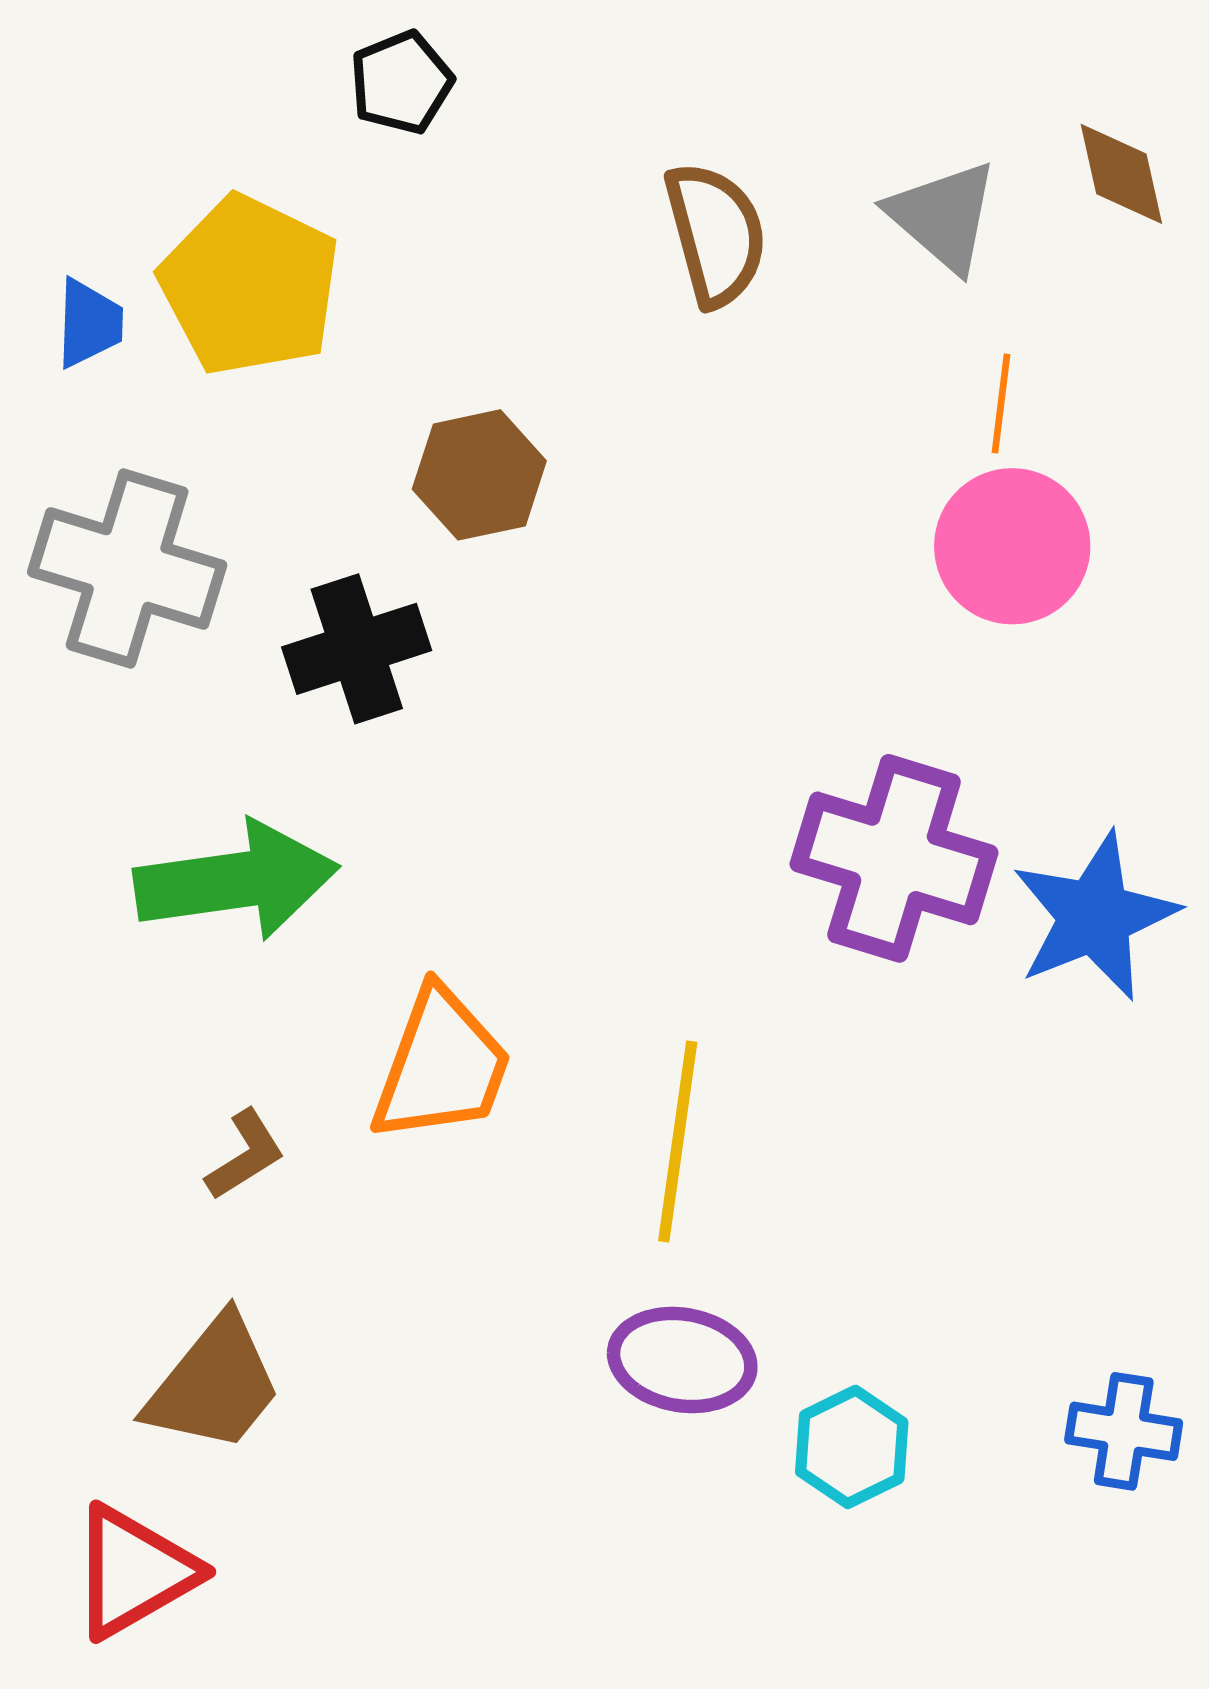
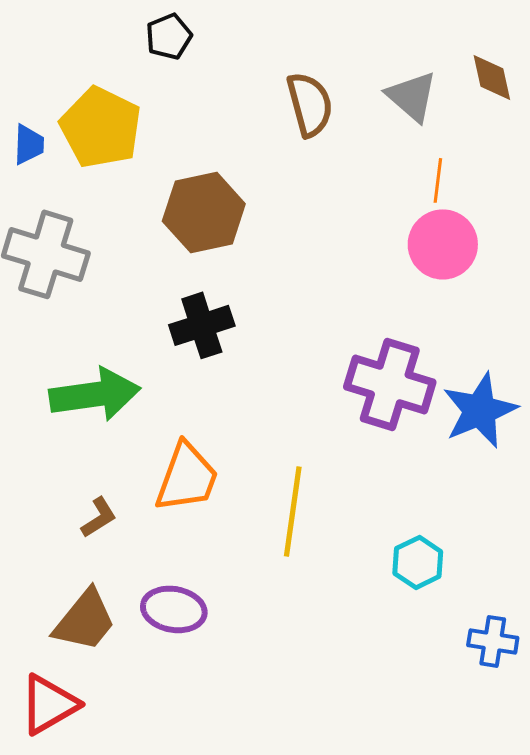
brown hexagon: (479, 475) -> (204, 212), size x1.4
black cross: (357, 649) -> (202, 325), moved
purple ellipse: (682, 1360) -> (174, 609), moved
cyan hexagon: (852, 1447) -> (418, 562), moved

